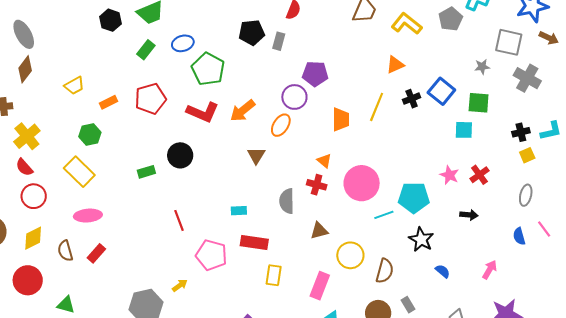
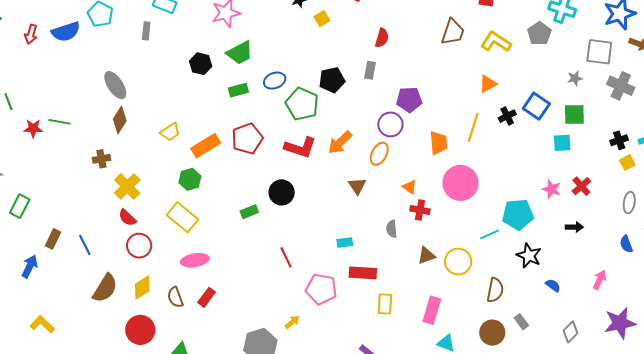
black pentagon: (252, 33) -> (332, 80), moved
green rectangle: (146, 50) -> (238, 90), turned 42
orange rectangle: (109, 102) -> (206, 146), size x1.6
orange triangle: (324, 161) -> (410, 187), moved
pink circle: (362, 183) -> (460, 183), moved
gray semicircle: (287, 201) -> (392, 229), size x0.7
yellow circle: (350, 255) -> (458, 262), moved

